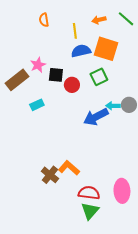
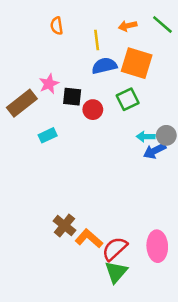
blue arrow: (96, 117) -> (155, 151), moved, size x0.7
orange L-shape: (69, 168) -> (89, 238), moved
red semicircle: (89, 193) -> (115, 249), turned -50

